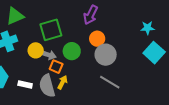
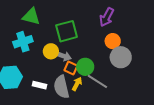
green triangle: (15, 16) -> (31, 17), turned 36
green circle: (72, 51) -> (85, 67), moved
gray line: (110, 82) -> (97, 81), moved

